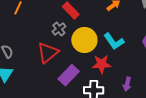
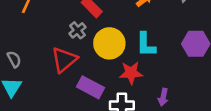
cyan L-shape: (114, 41) -> (146, 45), turned 35
purple rectangle: (69, 75) -> (91, 87), turned 75

